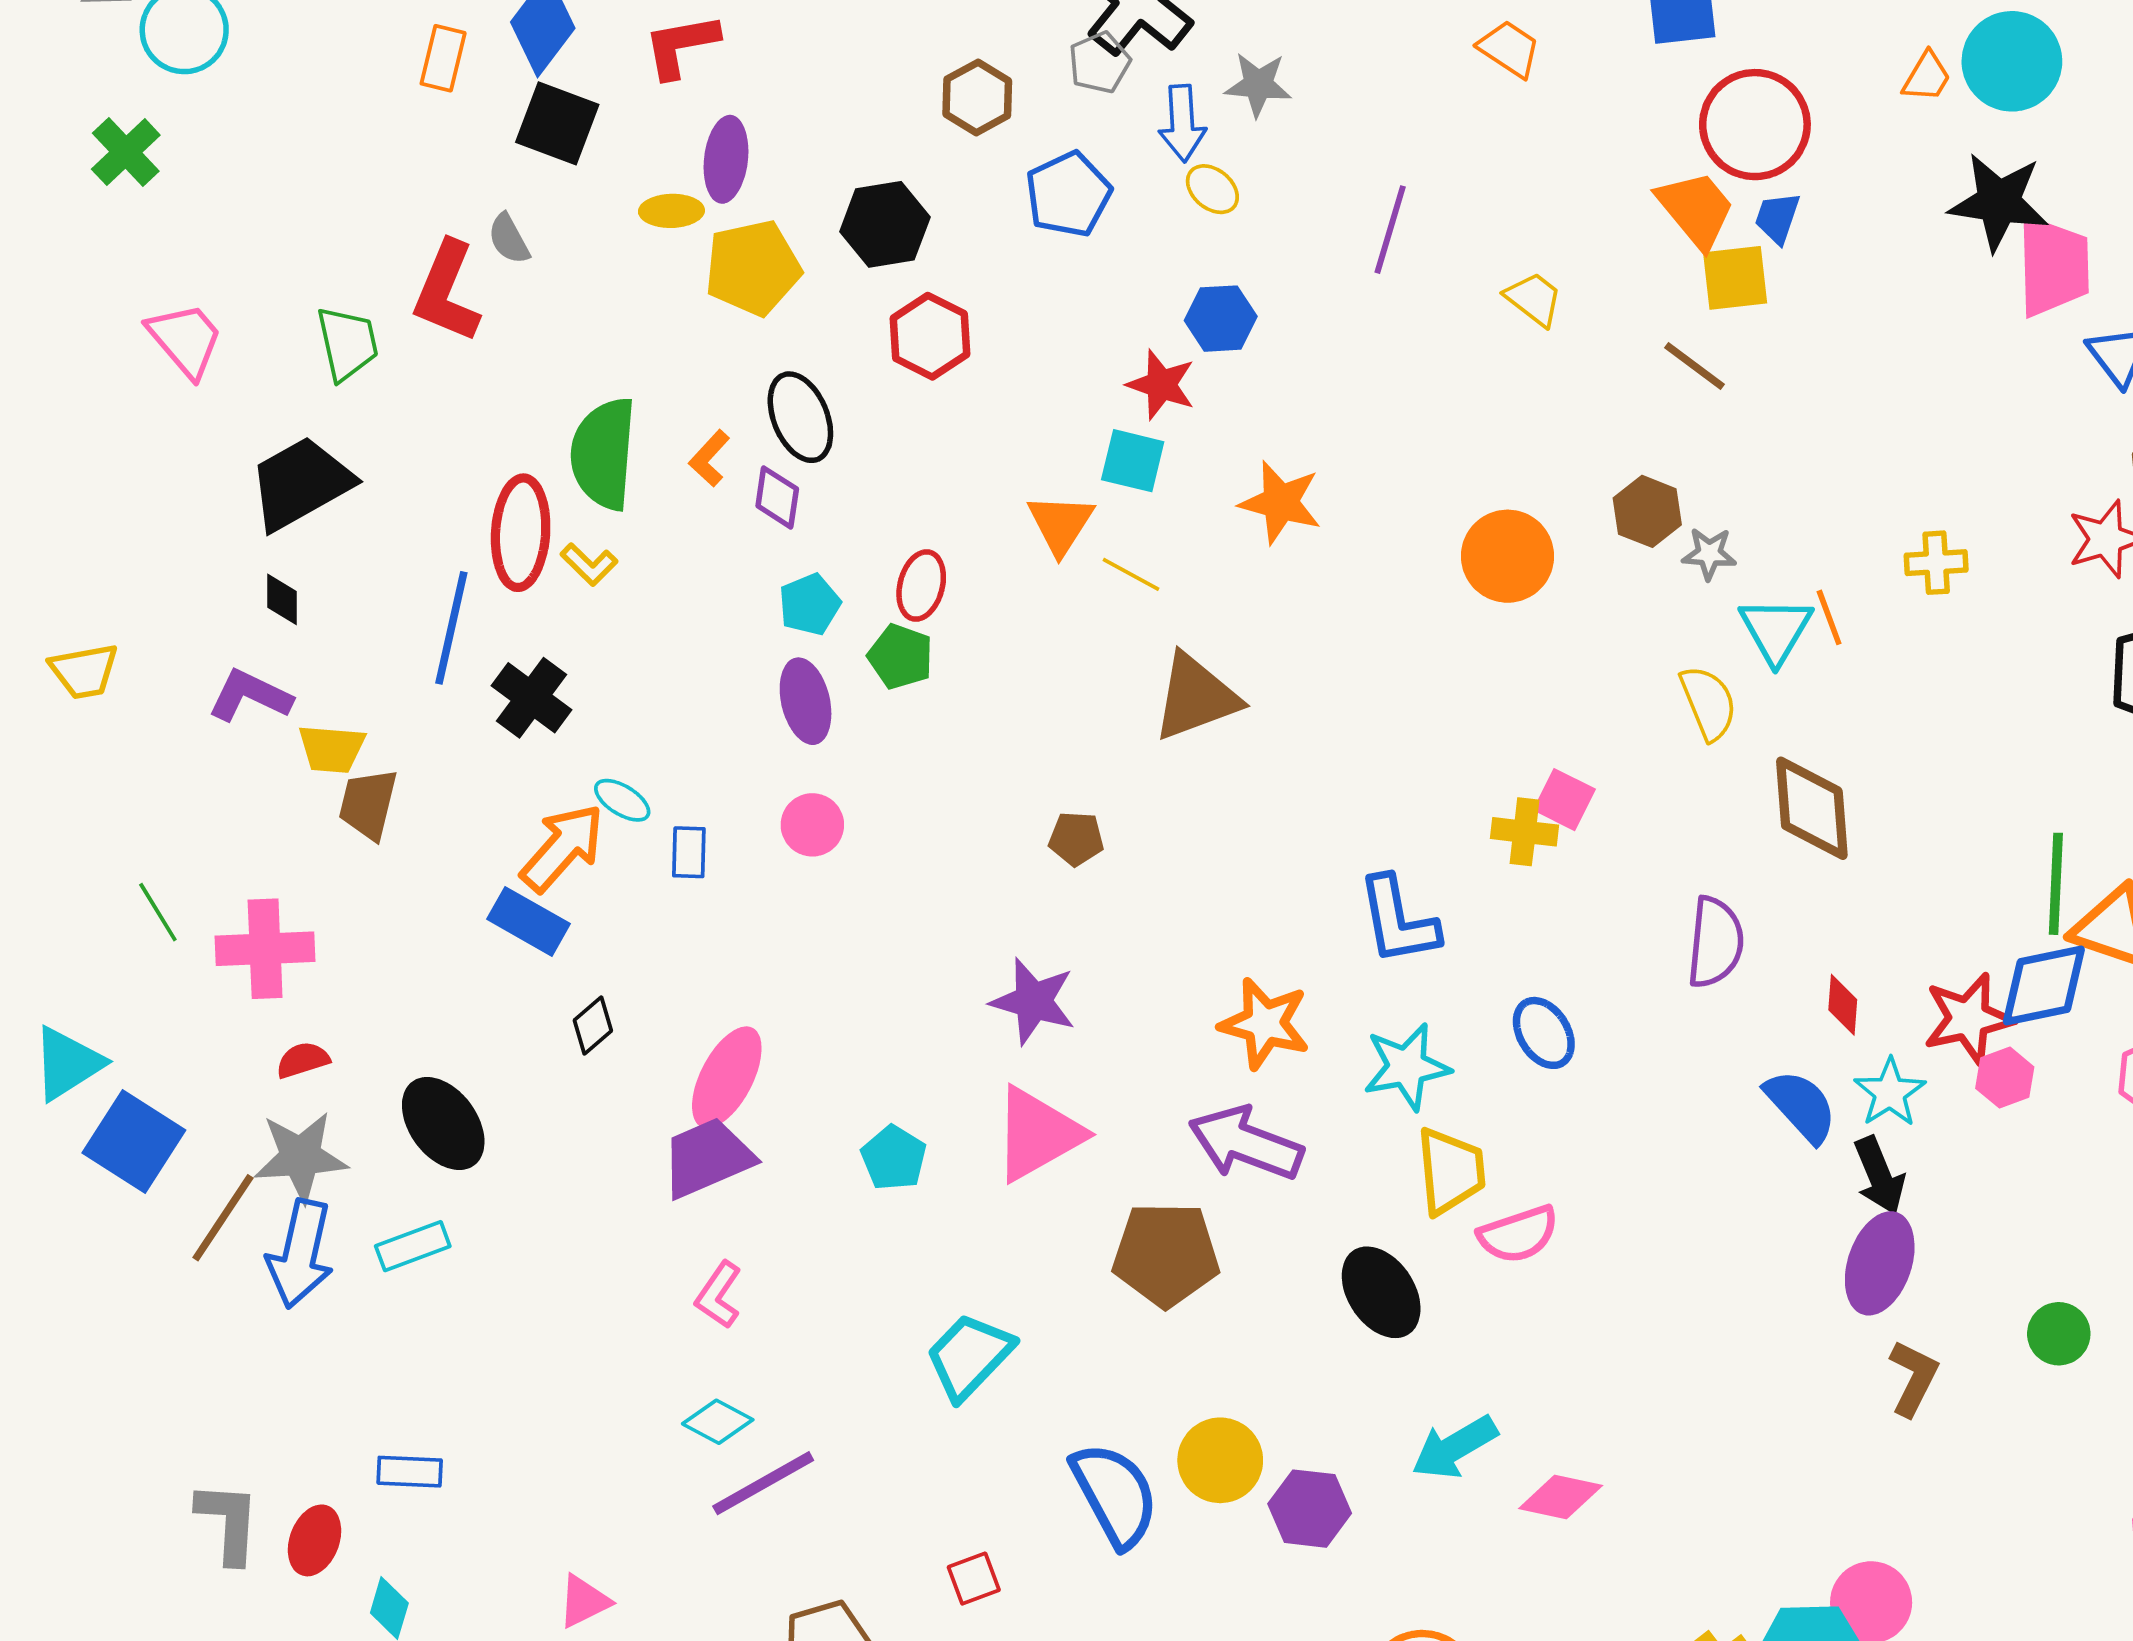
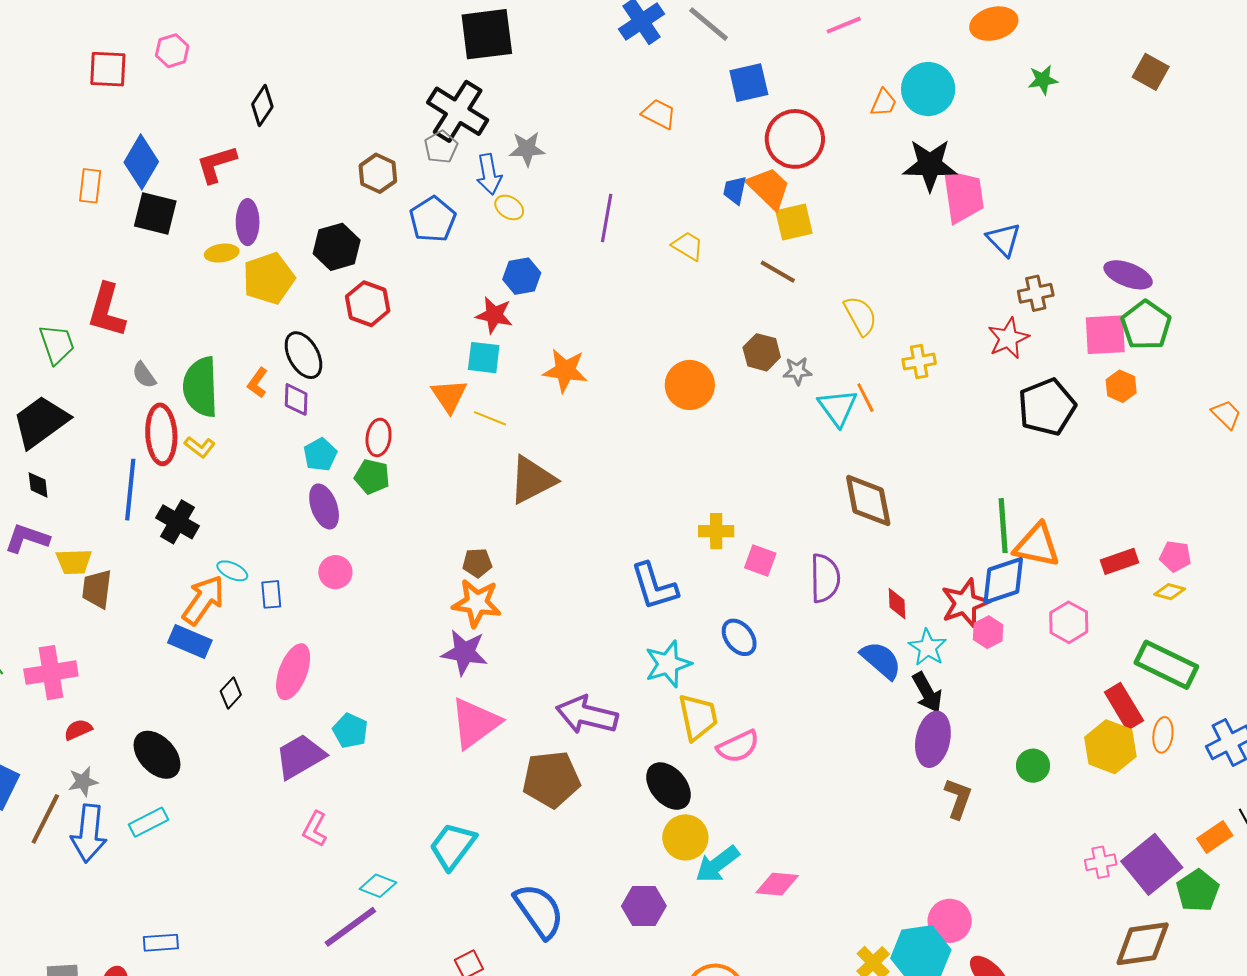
blue trapezoid: (1777, 218) -> (735, 190), moved
gray semicircle: (509, 239) -> (144, 375), moved
yellow semicircle: (1708, 703) -> (860, 316), moved
pink square: (1564, 800) -> (760, 561), moved
orange star: (1265, 1024) -> (477, 603), moved
pink ellipse: (727, 1077) -> (293, 672), moved
gray star: (301, 1157) -> (83, 781), size x0.6
cyan pentagon: (894, 1158) -> (350, 731), moved
cyan diamond: (718, 1422) -> (378, 886), moved
yellow circle: (1220, 1460) -> (685, 837), moved

